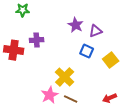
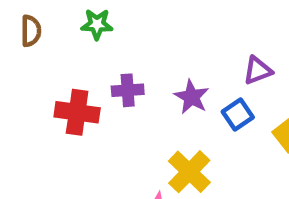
purple star: (76, 25) -> (192, 97), moved
blue square: (87, 51) -> (238, 114), turned 32

